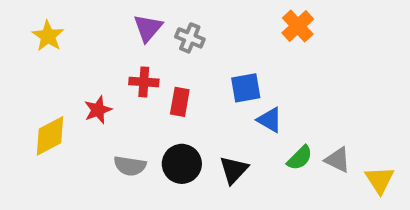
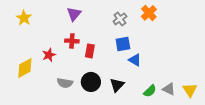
gray cross: (190, 38) -> (120, 19), moved, turned 32
green semicircle: (300, 158) -> (150, 91), moved
gray triangle: (338, 160) -> (169, 89), moved

